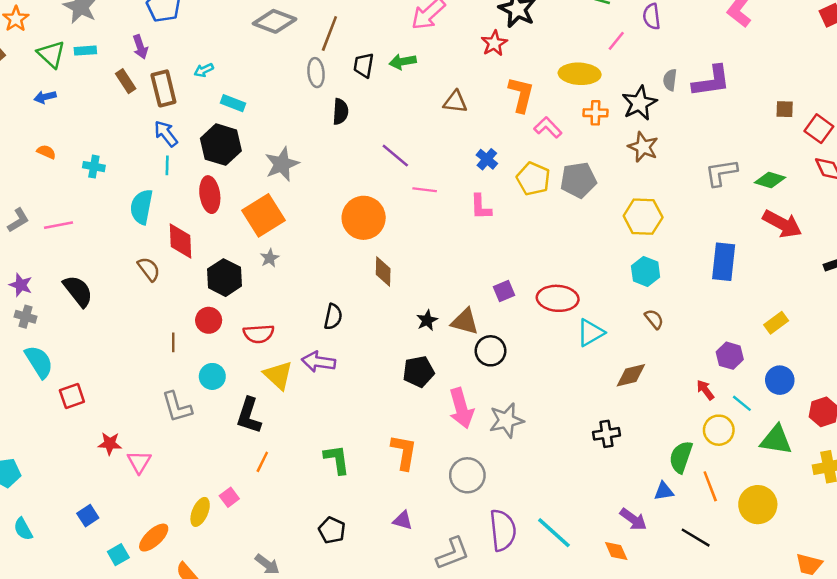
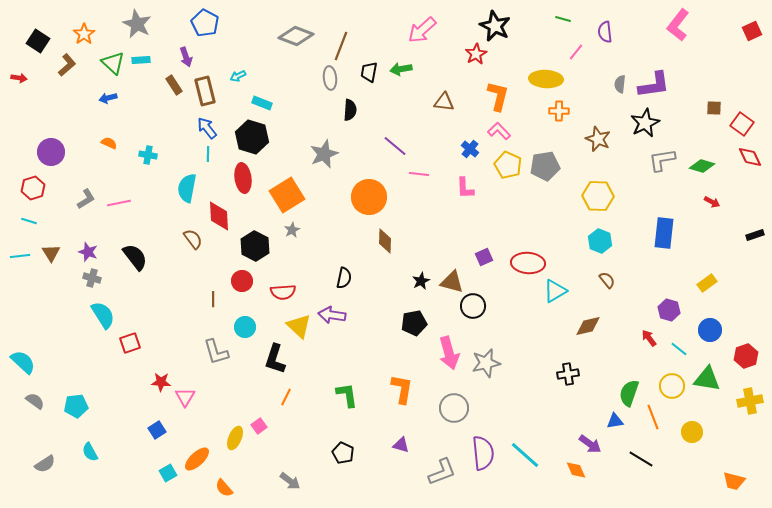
black star: (639, 103) -> (645, 123), moved
pink L-shape: (548, 127) -> (499, 131), moved
gray star: (282, 164) -> (324, 154), moved
red arrow: (782, 224) -> (712, 202), size x0.5
yellow circle: (719, 430) -> (672, 386), moved
yellow circle: (758, 505) -> (692, 432), size x0.7
blue square: (88, 516) -> (157, 430), moved

